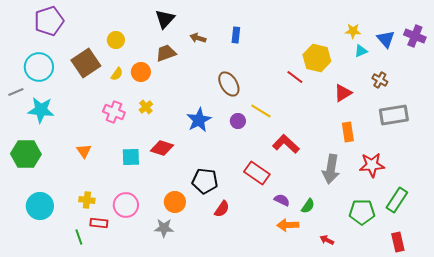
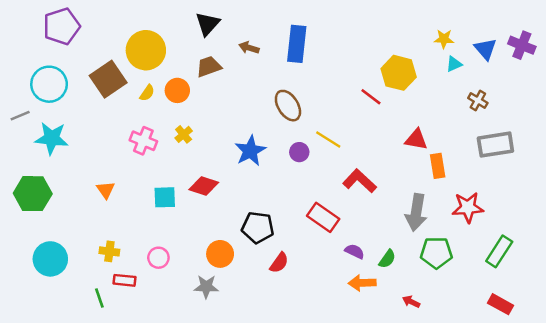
blue rectangle: (236, 35) -> (297, 44), size x1.8
yellow circle: (116, 40) -> (146, 50), size x1.8
red triangle: (343, 93) -> (416, 139), moved, turned 42
pink circle: (126, 205) -> (158, 258), size x0.7
green pentagon: (362, 212) -> (436, 253), moved
red rectangle: (398, 242) -> (500, 304), turned -48

